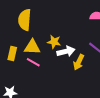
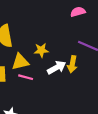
white arrow: (66, 51) -> (57, 67), moved

